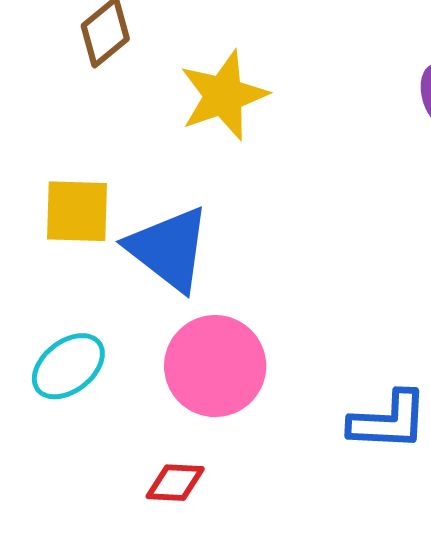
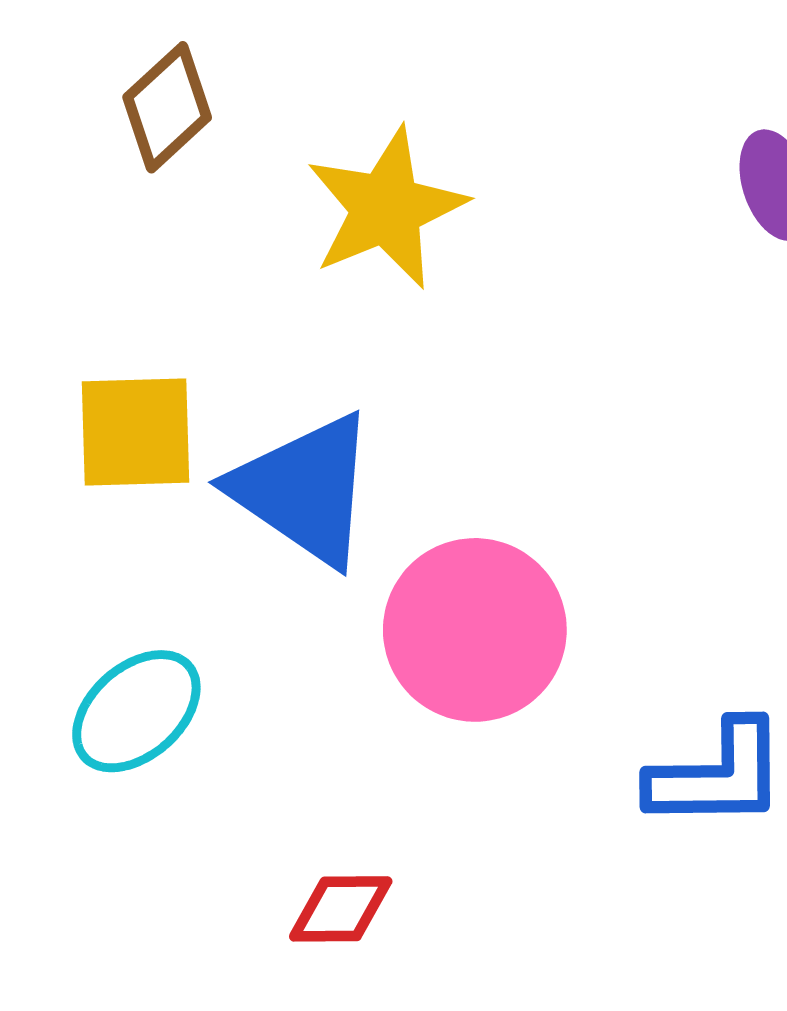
pink circle: (215, 366) -> (475, 630), moved

